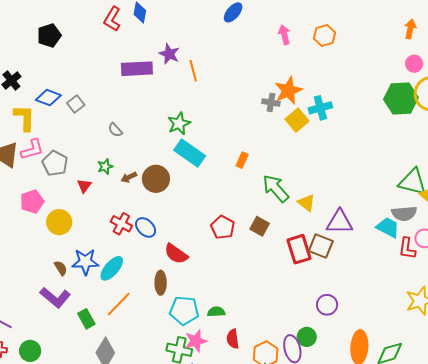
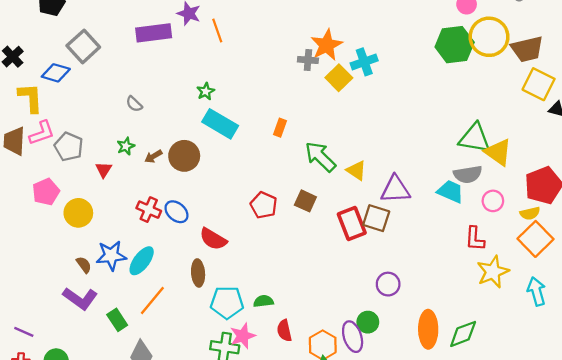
gray square: (76, 104) -> (83, 46), moved, size x1.6
green star: (179, 123) -> (206, 91), size x0.7
red L-shape: (407, 248) -> (475, 239), moved

